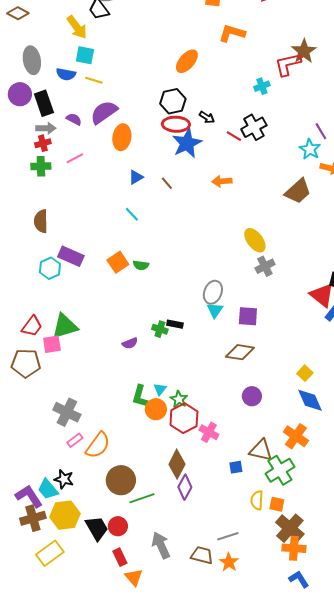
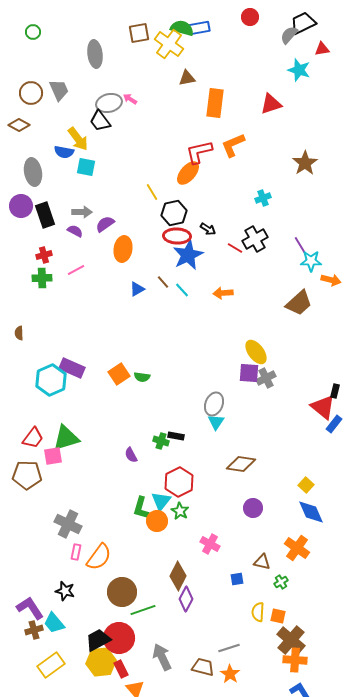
orange L-shape: (232, 33) -> (233, 145), turned -40
red L-shape: (288, 64) -> (199, 152), moved
blue semicircle: (66, 74) -> (64, 152), moved
yellow line: (94, 80) -> (152, 192), moved, turned 42
purple semicircle: (104, 112) -> (105, 224), size x0.7
gray arrow: (46, 128) -> (82, 212), moved
purple line: (321, 131) -> (300, 245), moved
cyan star: (310, 149) -> (311, 261), turned -30
brown line: (167, 183) -> (163, 282), moved
cyan line: (132, 214) -> (182, 290), moved
brown semicircle: (41, 221) -> (19, 333), moved, size x0.6
cyan hexagon: (50, 268) -> (51, 380), size x1.4
purple square: (248, 316) -> (249, 373), moved
purple semicircle: (130, 343) -> (131, 455), turned 84
cyan triangle: (160, 389) -> (161, 501), size x1.5
red hexagon: (184, 418) -> (179, 482), moved
pink rectangle: (75, 440) -> (76, 552), turned -42
brown triangle: (261, 450) -> (262, 562), size x0.7
green cross: (280, 470) -> (281, 582), size x0.5
cyan trapezoid: (48, 489) -> (54, 623), moved
yellow hexagon: (65, 515) -> (101, 662), moved
brown cross: (33, 518) -> (34, 630), size x0.7
red circle: (118, 526) -> (119, 638), size x1.6
black trapezoid: (97, 528) -> (98, 640), turned -88

